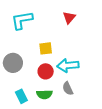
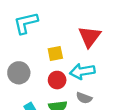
red triangle: (69, 17) -> (90, 37), moved, size x1.5
gray semicircle: (68, 88) -> (84, 98), turned -40

